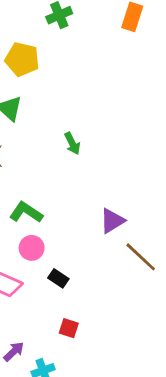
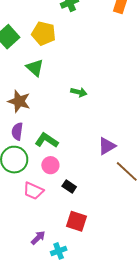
green arrow: (72, 143) -> (79, 92), turned -49
red square: (69, 328) -> (77, 221), size x1.5

